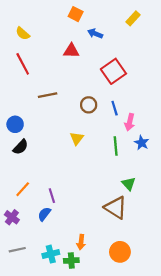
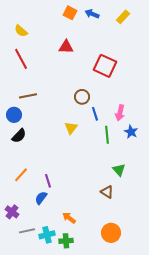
blue arrow: (95, 34) -> (92, 14), moved
red square: (113, 71) -> (105, 66), turned -30
brown line: (48, 95) -> (28, 96), moved
blue line: (115, 108) -> (95, 114), moved
brown triangle: (116, 208) -> (107, 192), size x0.6
purple cross: (12, 217) -> (12, 212), moved
orange arrow: (81, 242) -> (69, 218), moved, turned 120
gray line: (17, 250) -> (27, 231), moved

